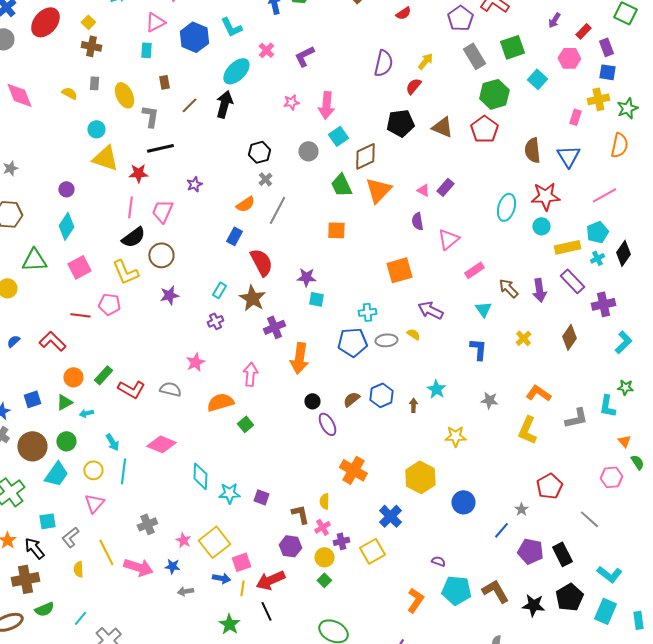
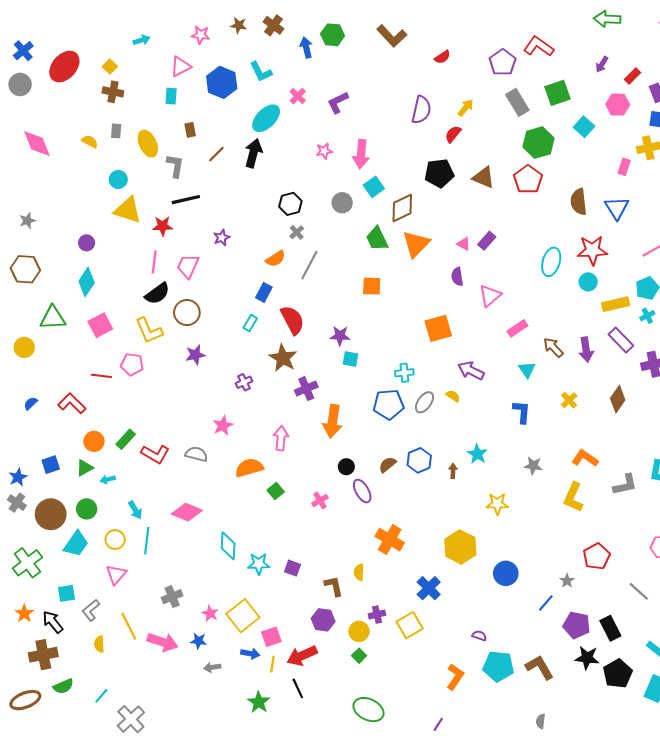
cyan rectangle: (219, 290) -> (250, 323), moved
gray ellipse: (386, 340) -> (424, 402), turned -50
pink cross: (322, 527) -> (320, 500), moved
black star: (533, 605) -> (587, 658), moved

